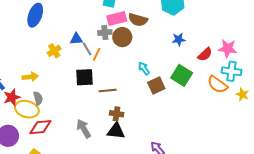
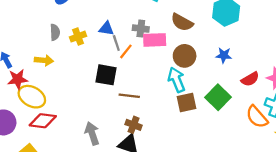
pink rectangle: (117, 18) -> (155, 40), moved
brown circle: (122, 37) -> (185, 56), moved
cyan arrow: (144, 68) -> (177, 80), size x1.5
gray semicircle: (38, 98) -> (55, 32), moved

